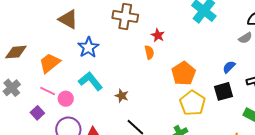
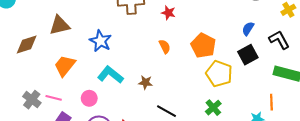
brown triangle: (68, 19) -> (60, 25), moved, turned -30
brown diamond: (16, 52) -> (27, 45), moved
orange semicircle: (149, 52) -> (165, 46), moved
pink line: (48, 91) -> (54, 98), moved

